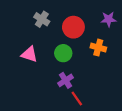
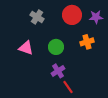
red circle: (73, 27) -> (72, 15), moved
orange cross: (98, 48) -> (87, 42), turned -32

